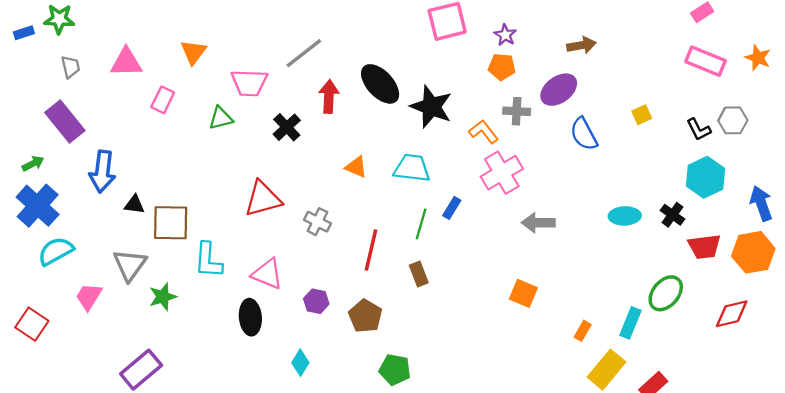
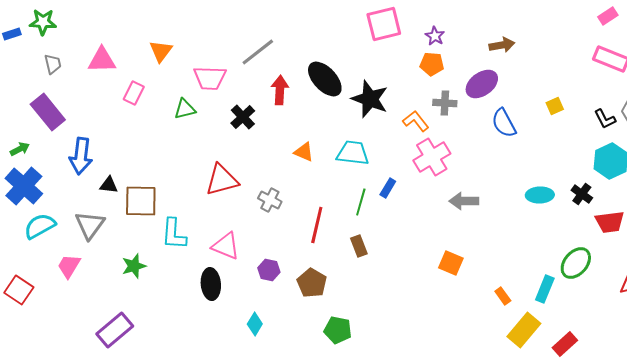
gray triangle: (130, 265) -> (90, 225), moved
orange rectangle: (583, 331) -> (503, 296), turned -66

